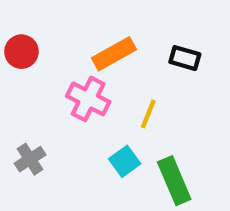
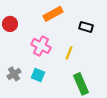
orange rectangle: (114, 54) -> (53, 14), moved
cyan square: (125, 161) -> (38, 75), moved, turned -32

